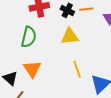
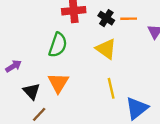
yellow triangle: (70, 36) -> (106, 49), turned 36

